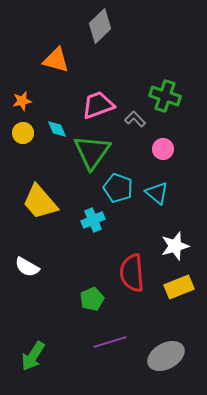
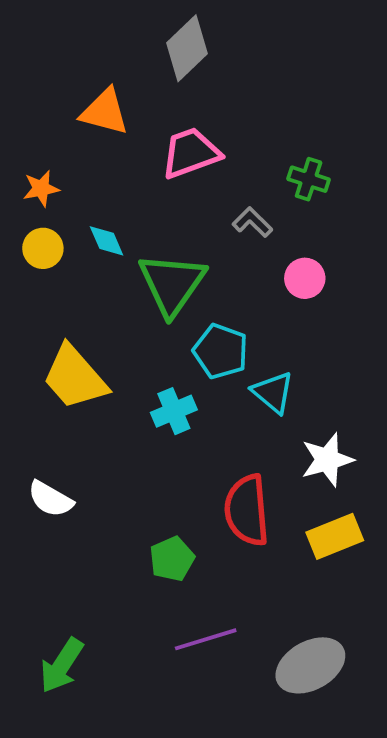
green cross: (165, 96) -> (309, 179), size x0.7
pink trapezoid: (98, 105) -> (191, 153), moved
cyan triangle: (157, 193) -> (273, 392), moved

